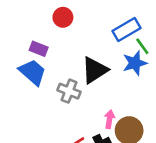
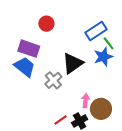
purple rectangle: (39, 49) -> (29, 49), size x1.5
gray cross: (69, 91) -> (53, 80), turned 30

